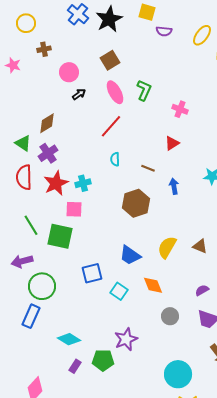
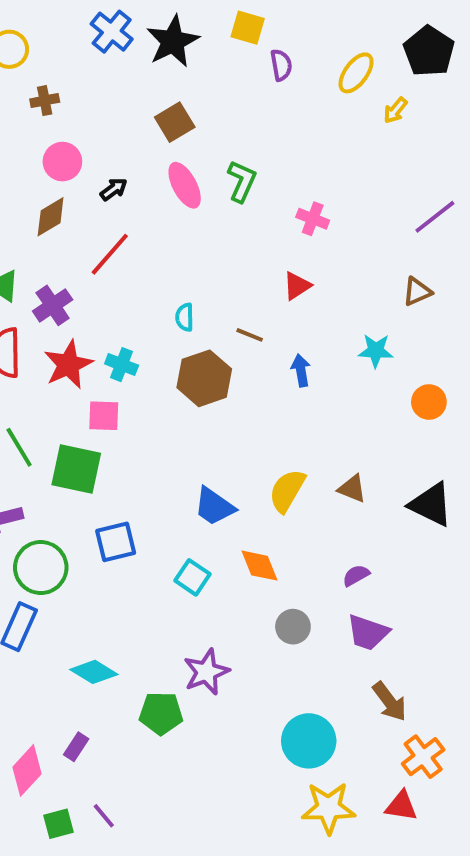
purple semicircle: (164, 31) -> (281, 65), turned -105
pink circle: (69, 72) -> (62, 162), moved
brown diamond: (47, 123) -> (51, 217), moved
red line: (111, 126) -> (110, 254), moved
cyan cross: (83, 183) -> (122, 365), turned 35
brown hexagon: (136, 203) -> (204, 378), moved
blue square: (92, 273) -> (116, 542), moved
purple rectangle: (75, 366) -> (76, 747), moved

